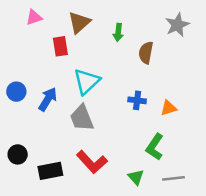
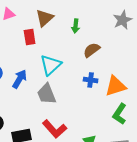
brown semicircle: (146, 53) -> (92, 50), moved, turned 42
orange triangle: (169, 108) -> (116, 86), size x1.6
green L-shape: (155, 147) -> (120, 114), moved

